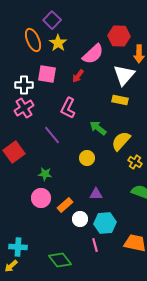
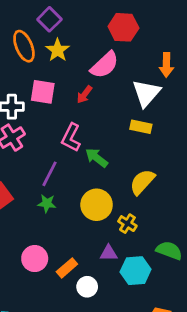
red hexagon: (119, 36) -> (123, 27), moved
green arrow: (98, 128) -> (97, 158), moved
purple line: (52, 135) -> (49, 174), turned 66
yellow circle: (87, 158) -> (97, 205), size x1.5
yellow cross: (135, 162) -> (127, 224), moved
green star: (45, 174) -> (47, 203), moved
cyan hexagon: (105, 223) -> (136, 271), moved

